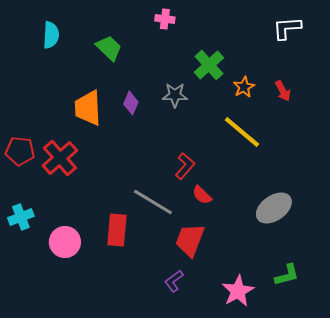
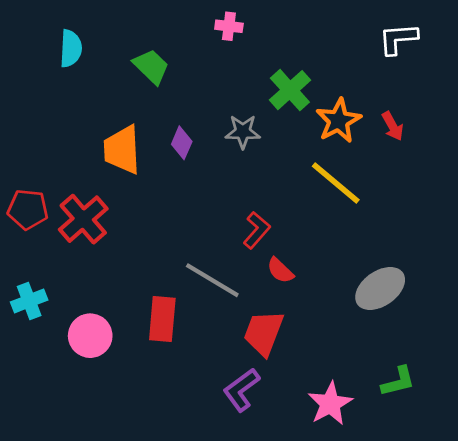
orange star: (244, 87) -> (338, 121), size x1.5
purple L-shape: (174, 281) -> (241, 390), size x1.4

